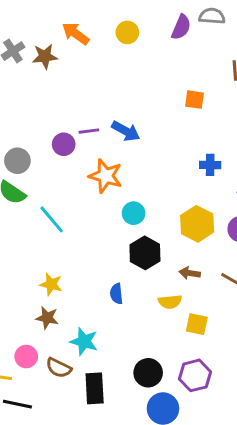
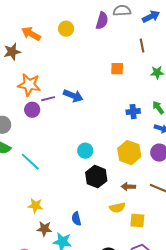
orange star: (106, 176) -> (29, 85), moved
blue semicircle: (116, 294) -> (76, 219), moved
brown star: (47, 318) -> (44, 229), moved

